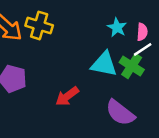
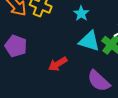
cyan star: (117, 27) -> (81, 13), moved

